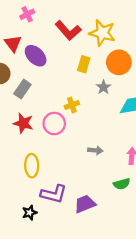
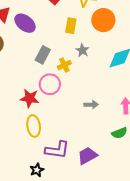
gray star: (103, 87) -> (82, 50), moved
gray rectangle: (22, 89) -> (43, 55), moved
red star: (23, 123) -> (30, 98), moved

